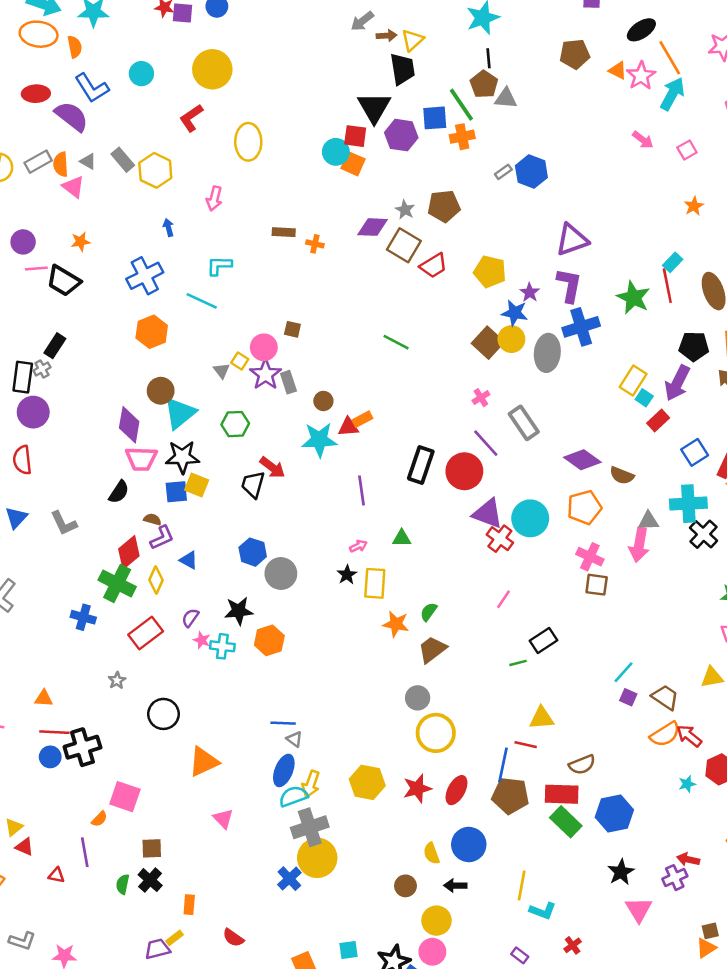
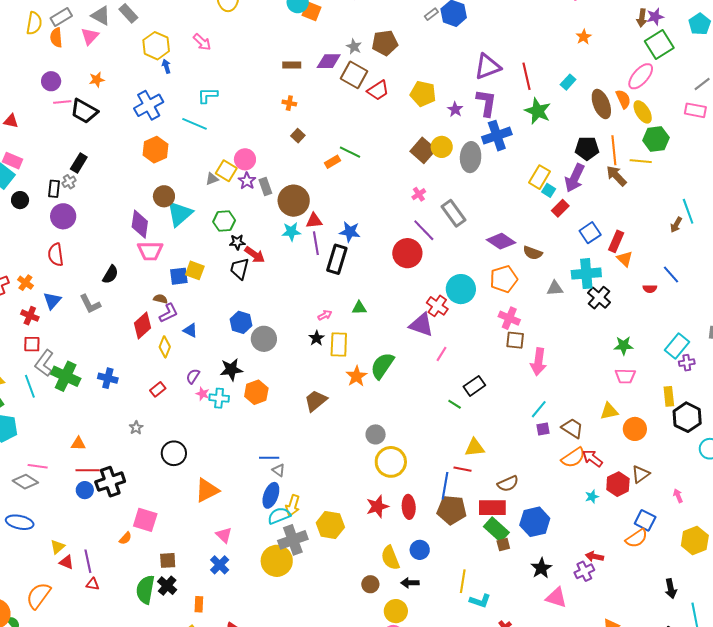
gray triangle: (88, 161) -> (101, 16), size x1.5
orange semicircle: (61, 164) -> (56, 38), moved
yellow hexagon: (155, 170) -> (156, 46), moved
pink triangle: (73, 187) -> (90, 36), turned 36
pink arrow: (214, 198) -> (202, 42), turned -60
brown rectangle: (284, 232) -> (292, 65), moved
orange cross: (315, 244) -> (289, 103), moved
red line: (667, 286) -> (527, 76), moved
blue star: (515, 313) -> (350, 232), moved
brown square: (292, 329) -> (298, 136), moved, turned 32
yellow square: (240, 361) -> (226, 171), size x1.5
gray triangle: (222, 371) -> (212, 179), turned 48
purple star: (266, 374) -> (247, 181), size x0.7
black rectangle: (23, 377) -> (54, 189), size x0.7
brown circle: (323, 401) -> (294, 201), size x2.0
orange rectangle: (362, 419) -> (333, 162), moved
cyan star: (319, 440) -> (291, 232), size x0.7
black star: (182, 457) -> (237, 242), moved, size x0.6
black rectangle: (421, 465) -> (337, 259), moved
purple line: (362, 490) -> (316, 243), moved
black semicircle: (119, 492) -> (110, 275), moved
purple triangle: (488, 514) -> (421, 325), moved
pink arrow: (639, 545) -> (538, 362), moved
green cross: (117, 583) -> (66, 376), moved
green semicircle: (429, 612) -> (382, 366), size x1.8
orange star: (396, 624) -> (357, 376), turned 30
red rectangle: (146, 633) -> (158, 389), size x0.6
brown trapezoid: (432, 649) -> (316, 401), moved
green line: (518, 663) -> (455, 404), turned 48
purple square: (628, 697) -> (543, 429), turned -32
yellow hexagon: (367, 782) -> (330, 525), moved
red ellipse: (456, 790) -> (409, 507), turned -30
blue circle: (469, 844) -> (420, 550), size x0.7
purple line: (85, 852) -> (88, 561), moved
yellow semicircle: (432, 853) -> (390, 558), size x1.4
yellow circle: (317, 858) -> (277, 561), moved
blue cross: (289, 879) -> (220, 565), moved
green semicircle: (123, 884) -> (145, 590), size x1.8
pink triangle: (639, 910) -> (556, 598), turned -40
brown square: (710, 931) -> (503, 545), moved

